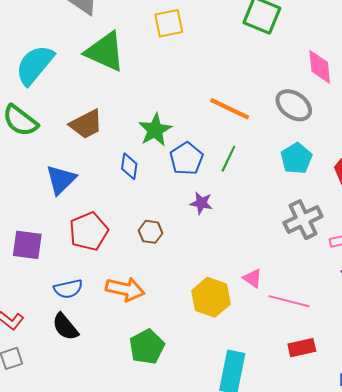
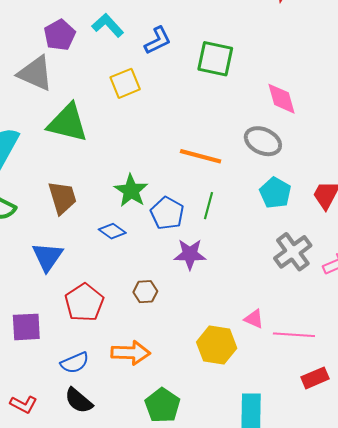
brown trapezoid: (86, 124) -> (62, 198), turned -69
blue diamond: (129, 166) -> (112, 231), turned -52
purple star: (201, 203) -> (190, 254), size x1.4

